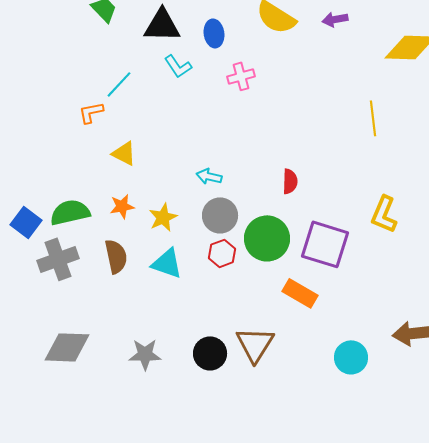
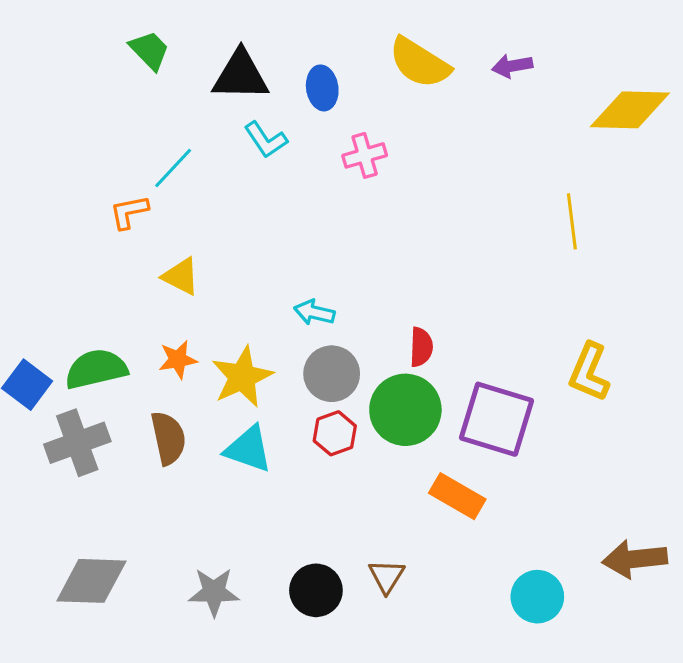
red semicircle: (290, 181) -> (421, 347), moved
yellow star: (163, 217) -> (242, 377), size x1.4
brown triangle: (255, 344) -> (387, 576), size x0.6

